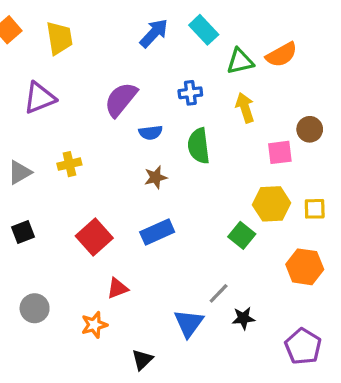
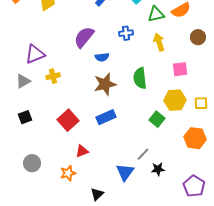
purple triangle: (40, 98) -> (35, 54), moved
brown circle: (310, 129) -> (198, 37), moved
green semicircle: (199, 146) -> (140, 78), moved
brown star: (156, 177) -> (105, 84), size x1.6

